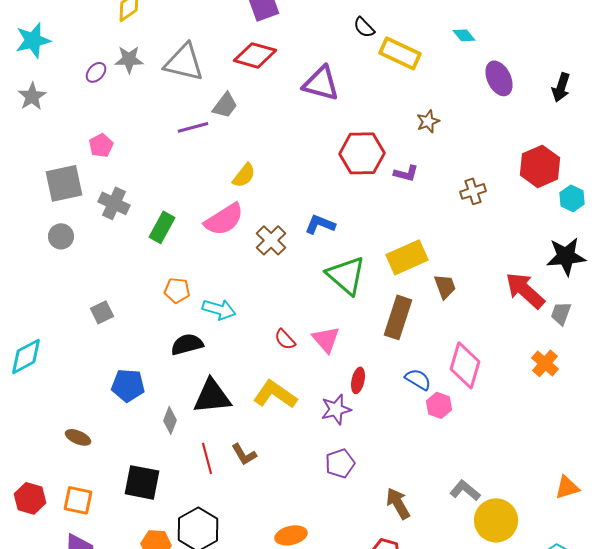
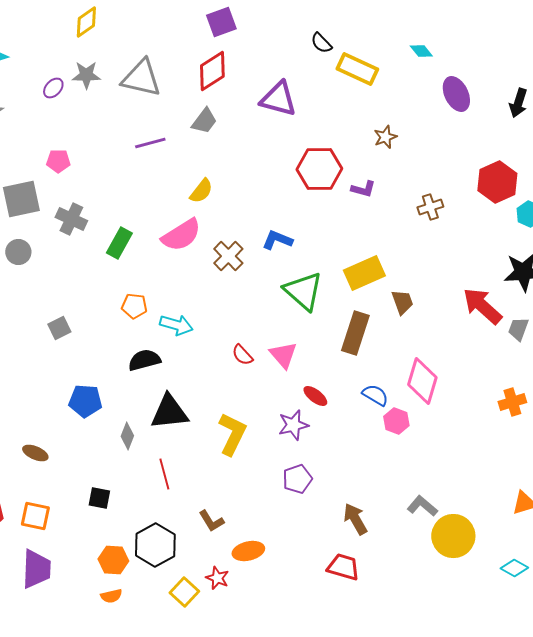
red diamond: (255, 55) -> (212, 71), turned -48
gray trapezoid: (225, 105) -> (204, 121), moved
pink pentagon: (101, 145) -> (58, 161), turned 30
orange cross: (545, 363) -> (512, 402), moved, turned 32
red ellipse: (358, 380) -> (315, 396), turned -65
yellow L-shape: (275, 394) -> (232, 434), moved, turned 81
brown L-shape: (244, 454) -> (211, 521), moved
black square: (142, 482) -> (99, 498), size x0.6

